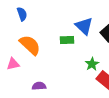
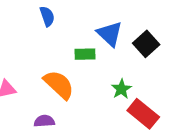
blue semicircle: (22, 14) -> (47, 16), moved
orange semicircle: (30, 45) -> (59, 85), moved

